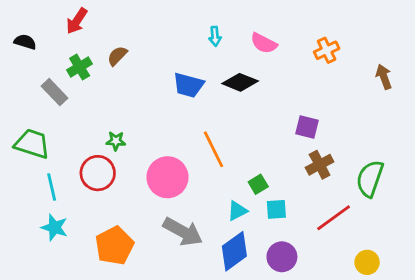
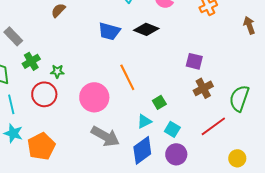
green cross: (80, 67) -> (31, 61), moved
cyan square: (276, 209) -> (172, 129), moved, turned 35
orange pentagon: (114, 246) -> (41, 146), moved

